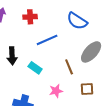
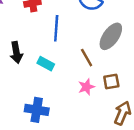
blue line: (47, 40) -> (56, 28), turned -55
pink star: (56, 91) -> (86, 87), moved

